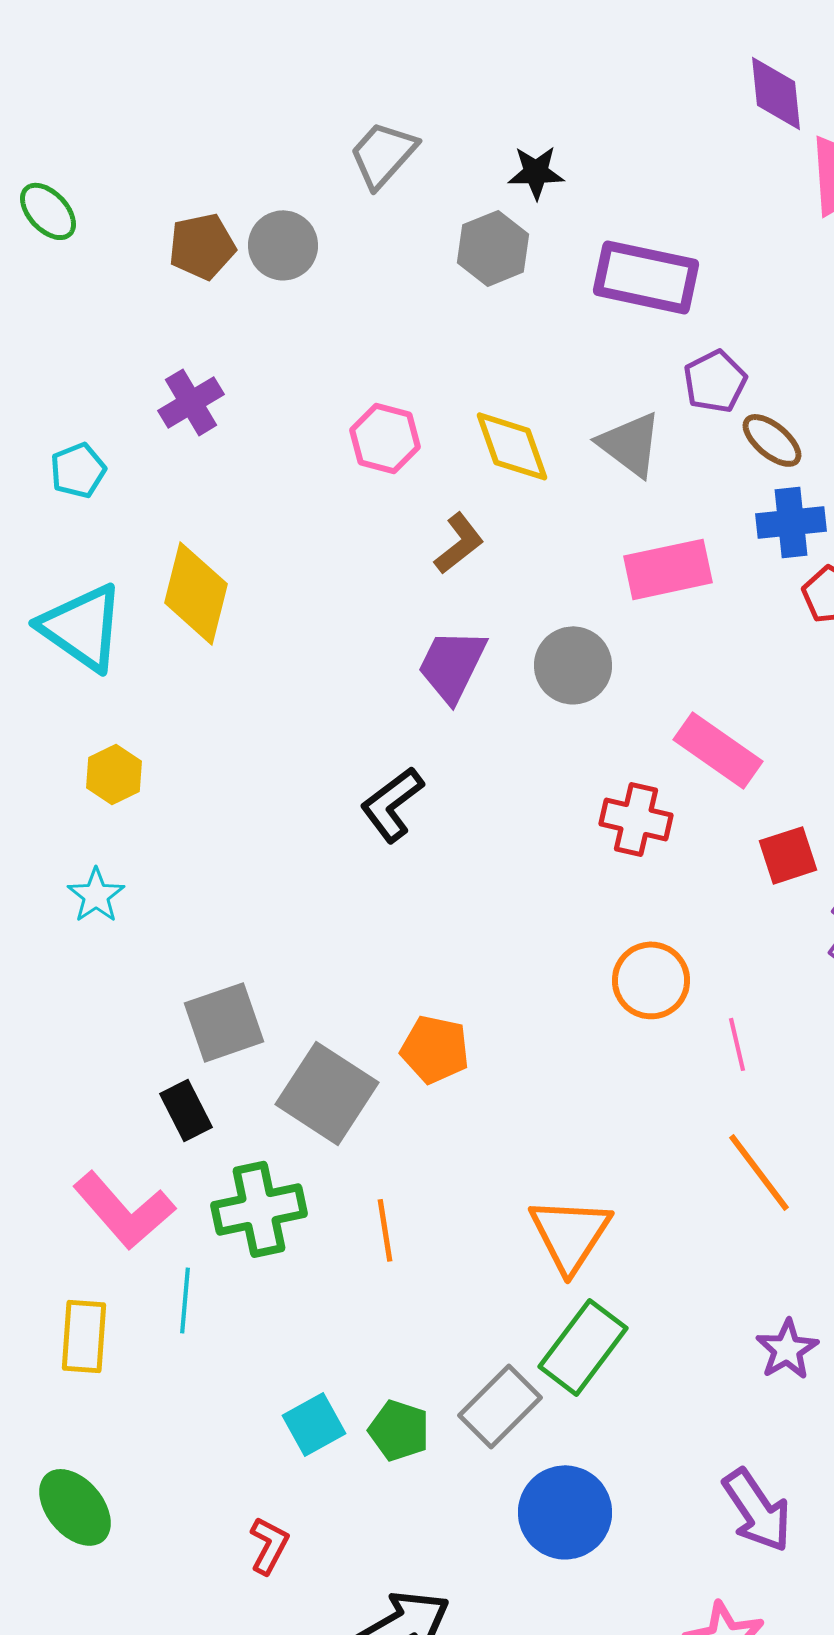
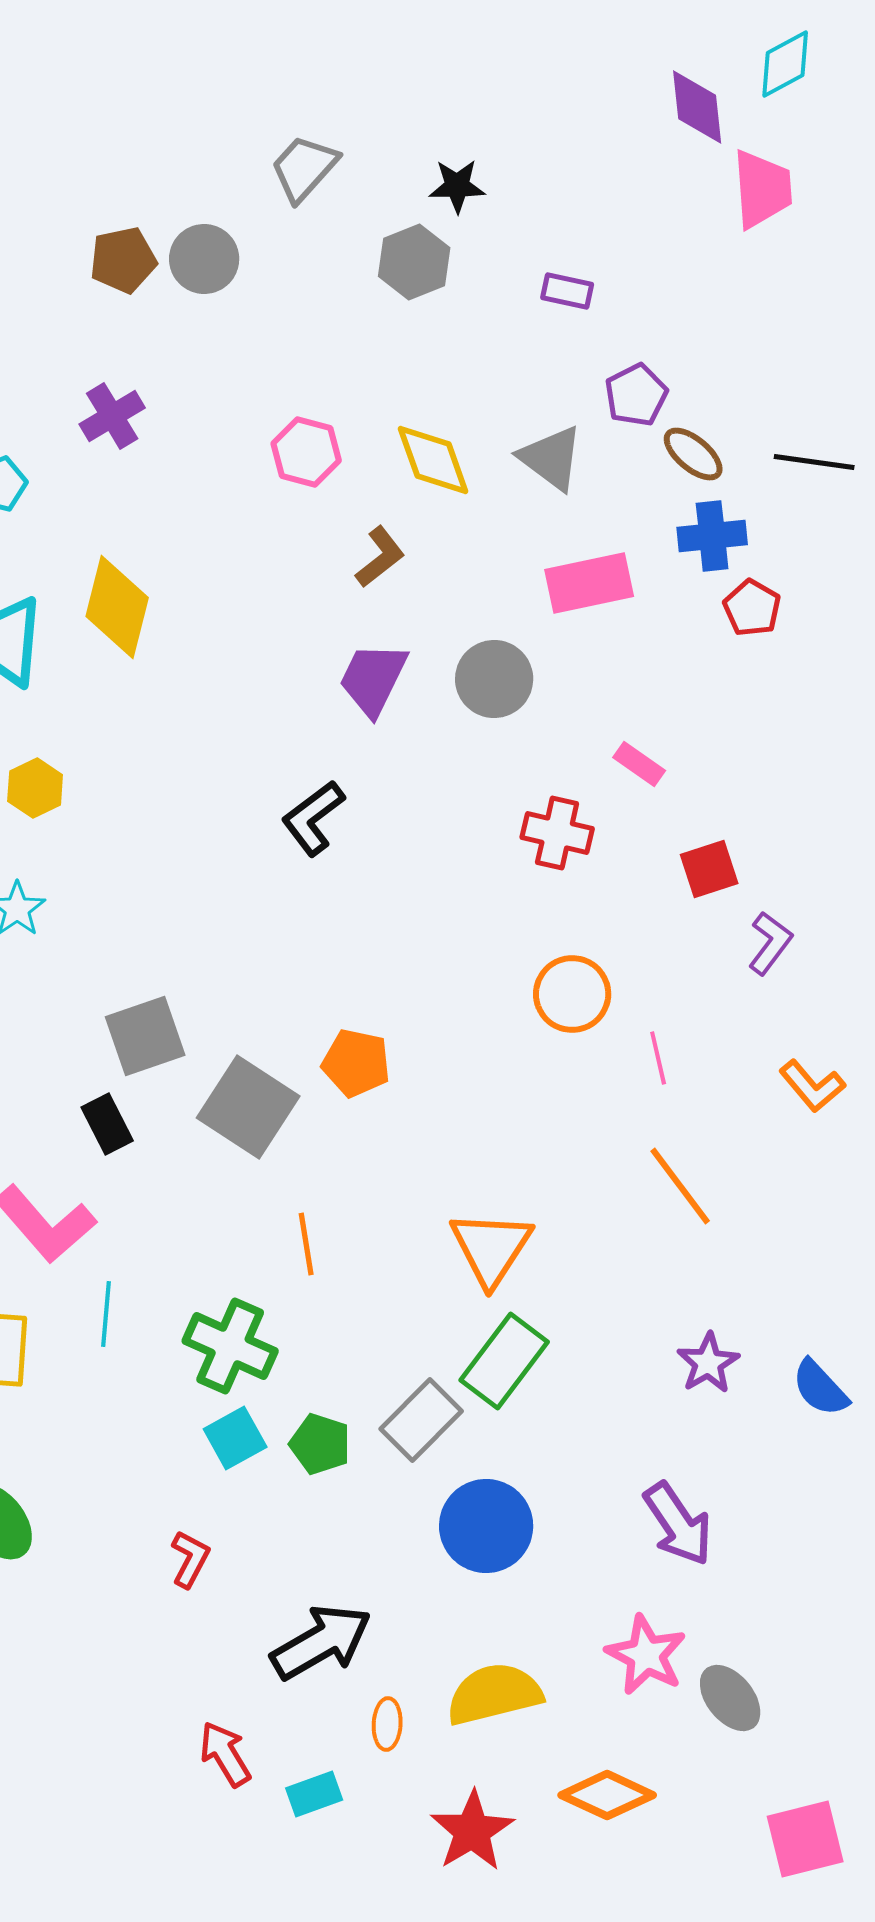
purple rectangle: (646, 277) -> (567, 291), size x0.5
pink rectangle: (718, 750) -> (639, 764), size x0.6
green cross: (259, 1209) -> (230, 1346), moved, turned 36

